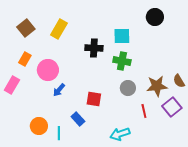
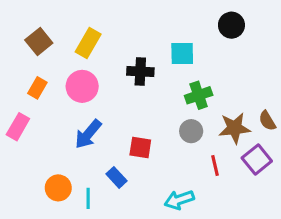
green cross: (122, 61) -> (199, 95), moved, turned -30
pink circle: (48, 70) -> (82, 86), moved
blue arrow: (59, 90) -> (88, 134), size x1.5

